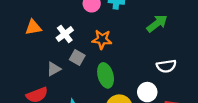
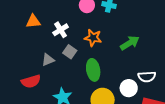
green arrow: (157, 23) -> (130, 43), moved
white semicircle: (166, 66) -> (147, 77), moved

